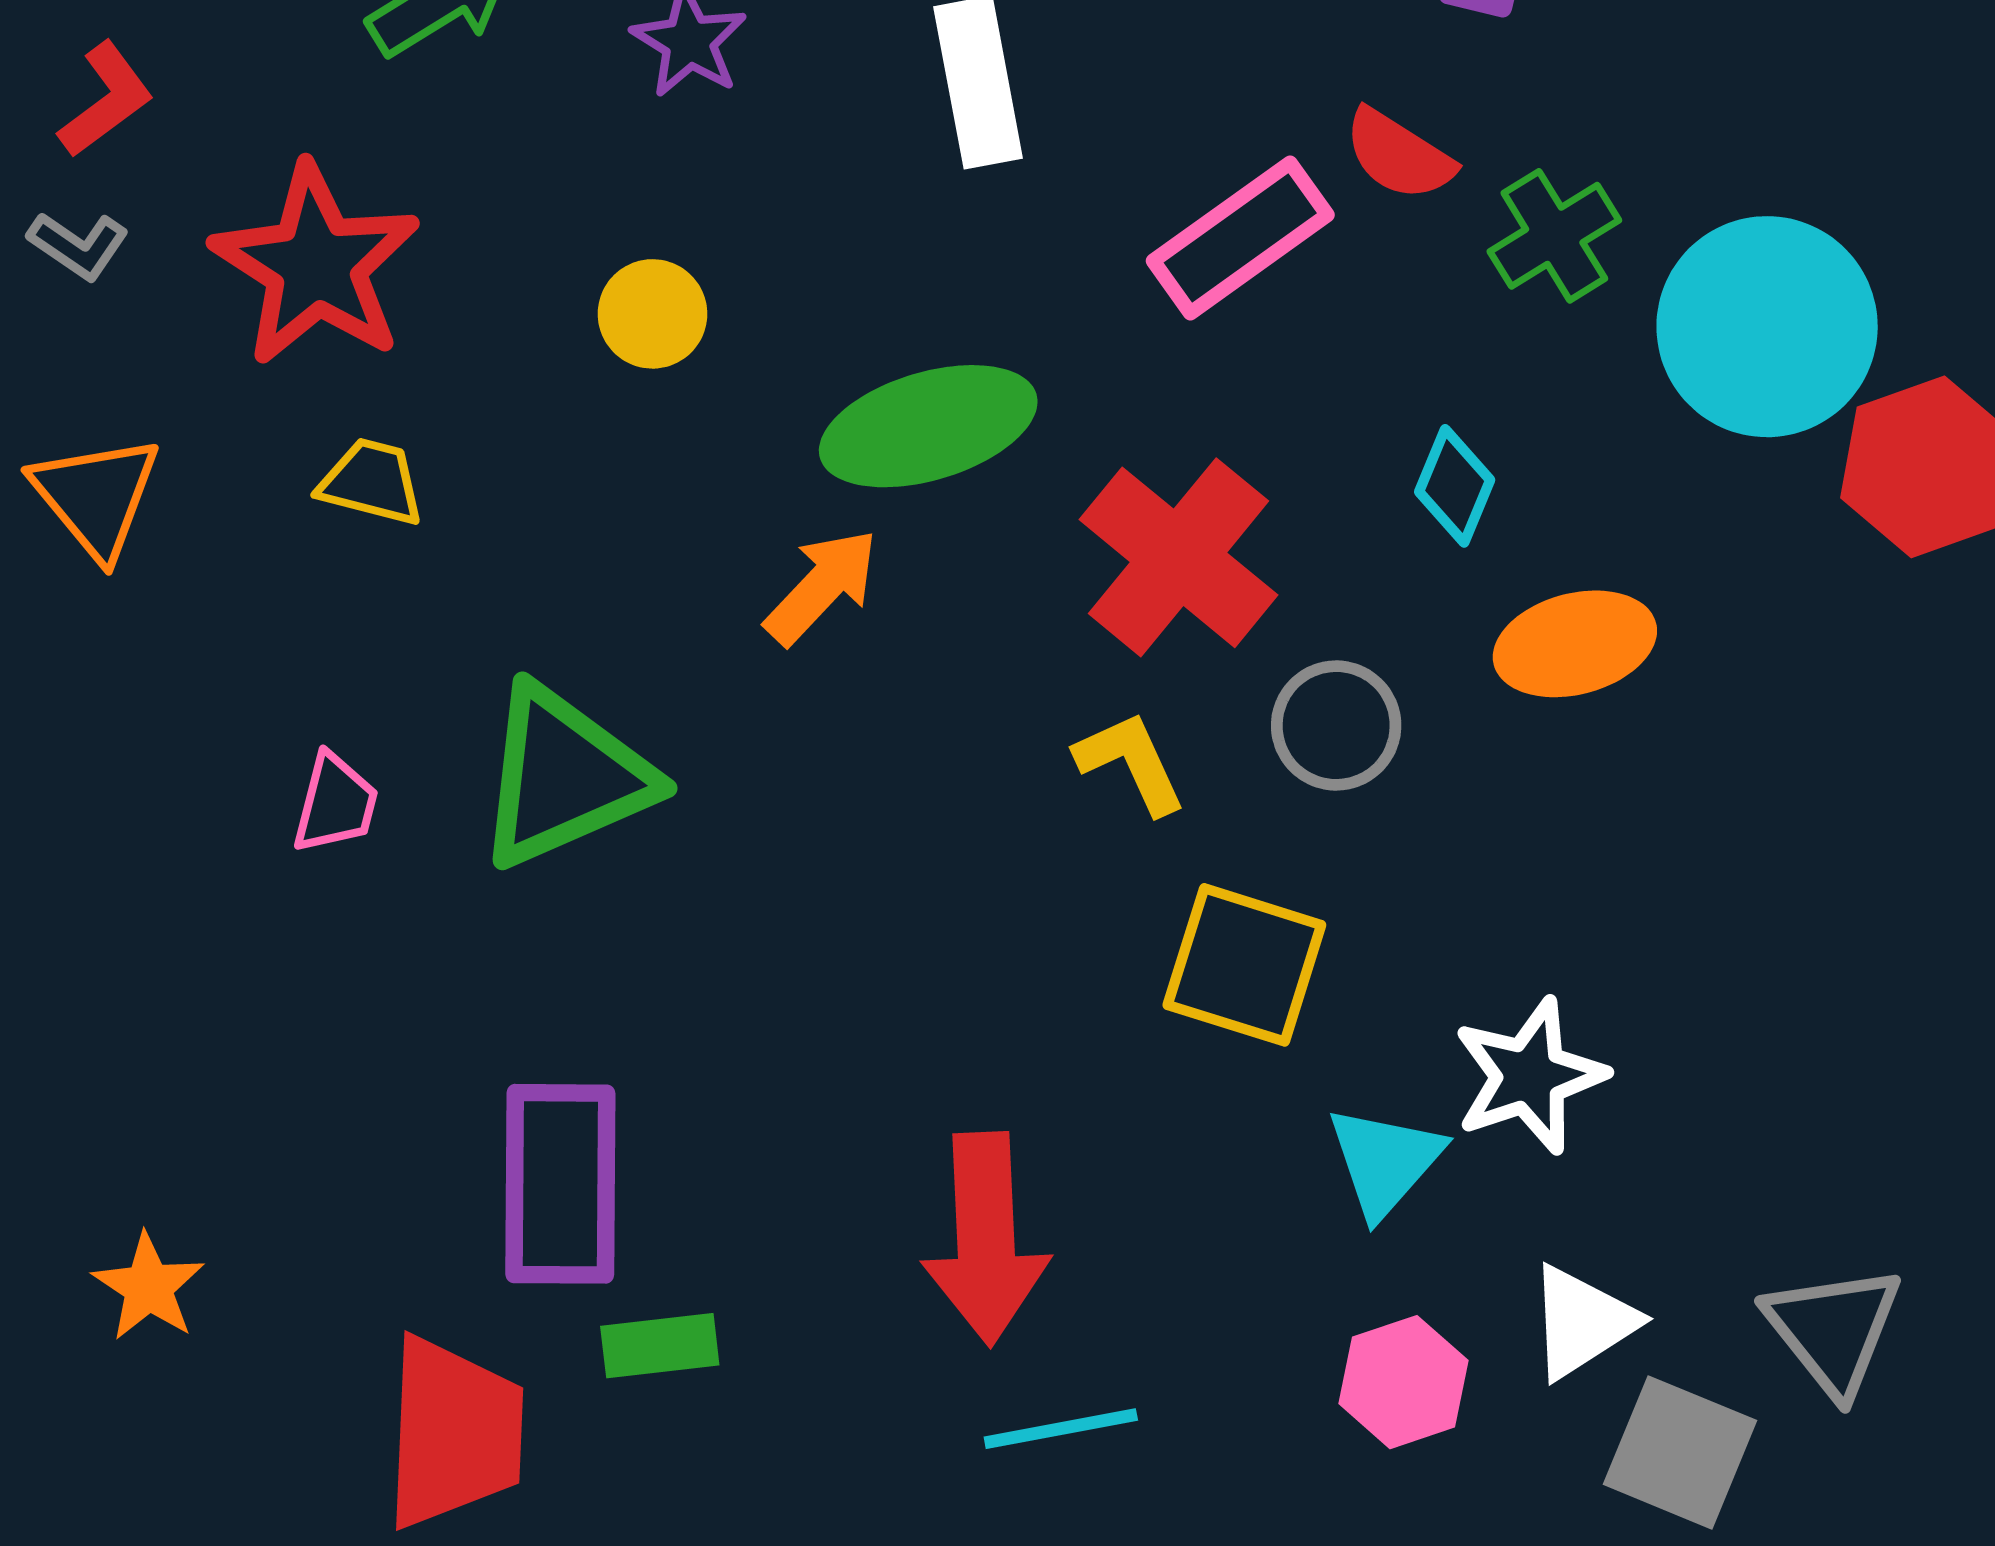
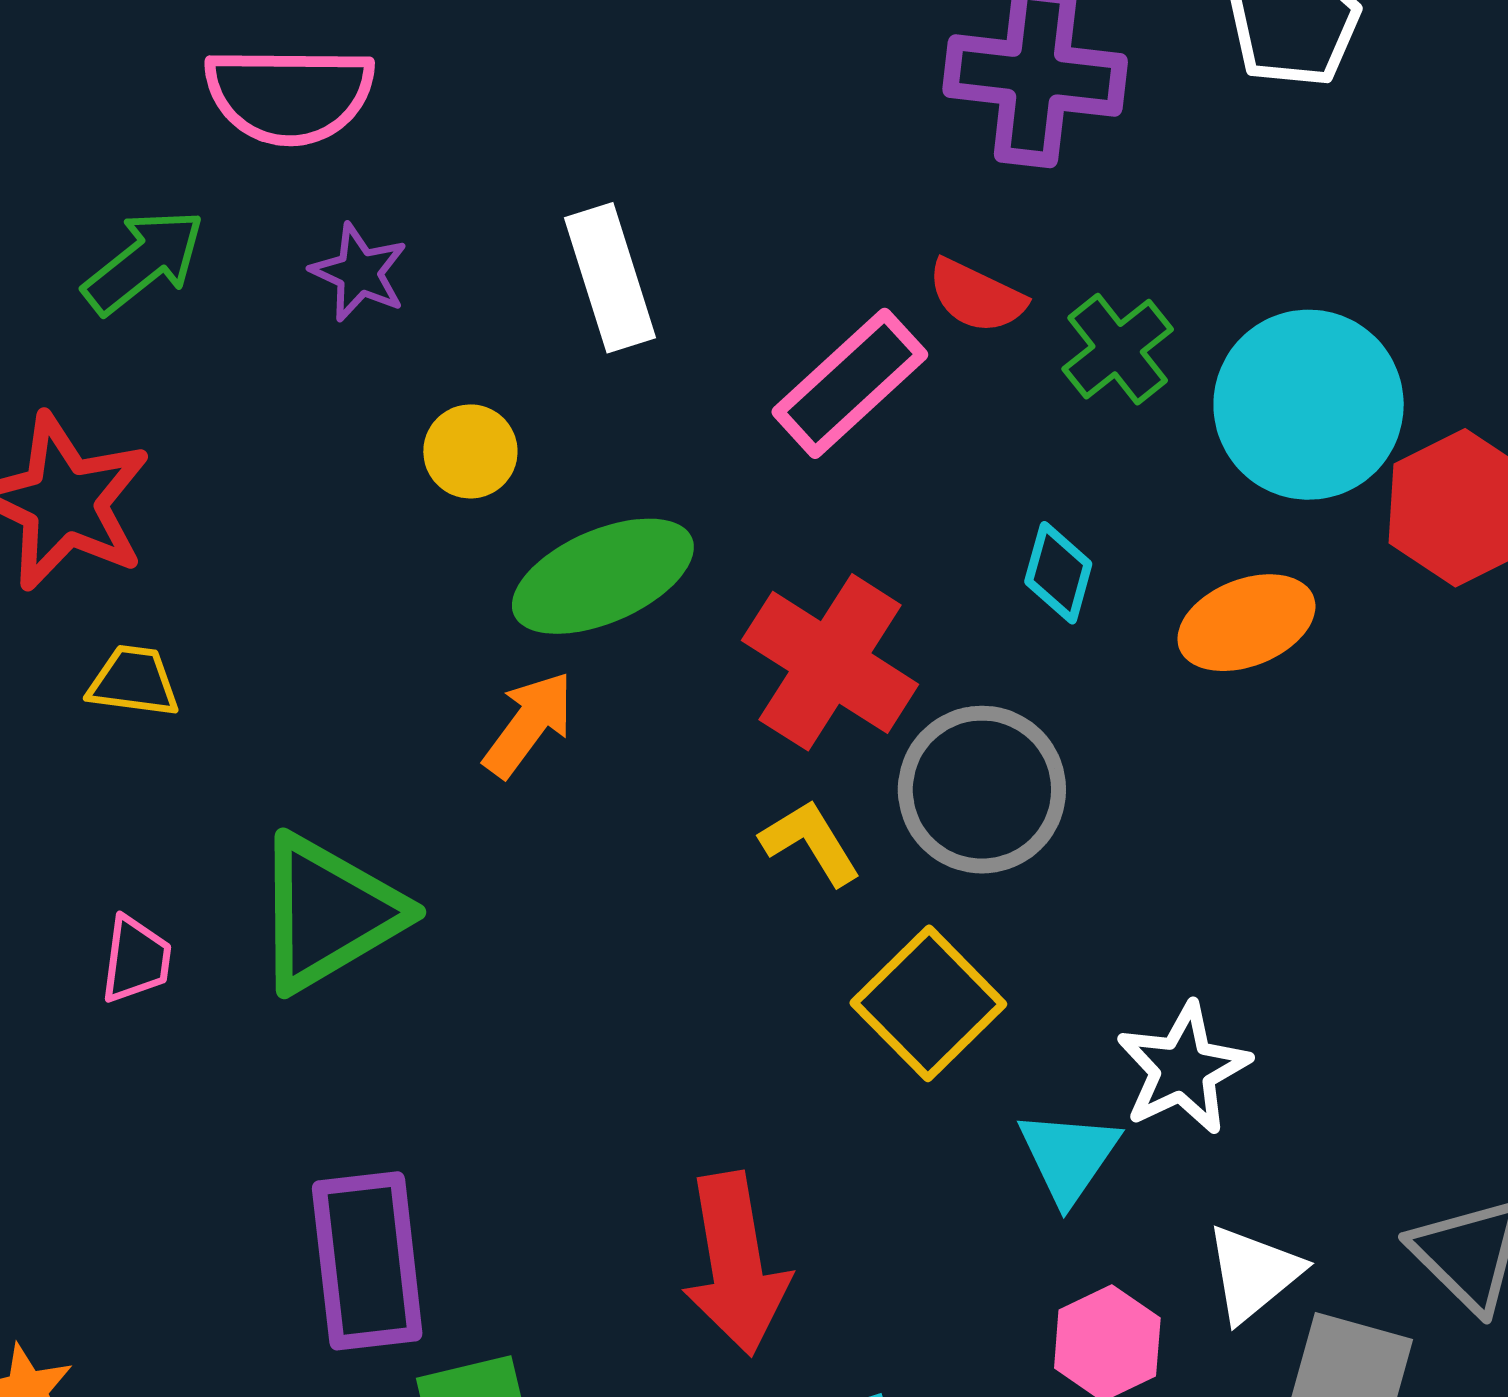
yellow circle: (652, 314) -> (470, 451), moved
orange ellipse: (1575, 644) -> (1246, 623), moved
gray circle: (1336, 726) -> (982, 790), size x1.5
yellow square: (1244, 965) -> (928, 1003), turned 35

